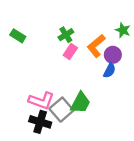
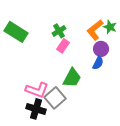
green rectangle: (18, 36) -> (16, 32), size x1.6
orange L-shape: (96, 46) -> (95, 30), moved
green trapezoid: (80, 103) -> (72, 78), moved

